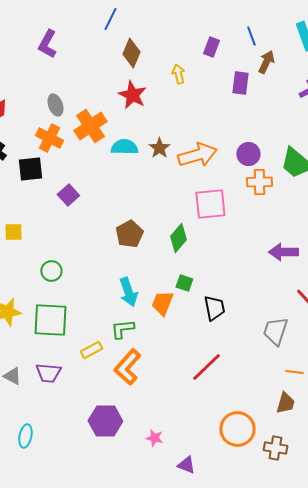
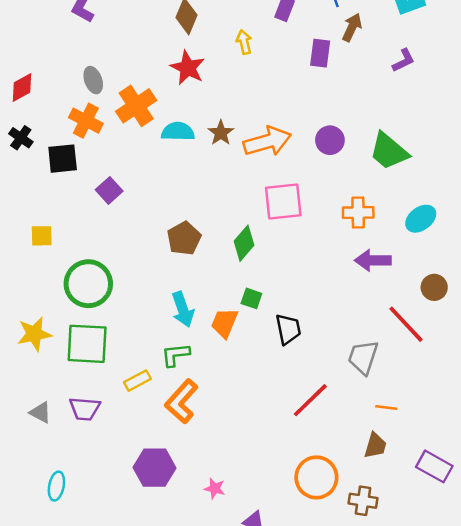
orange cross: (259, 182) -> (358, 213), moved
green circle: (51, 271) -> (88, 284), size x1.8
red line: (206, 367) -> (310, 400), moved

